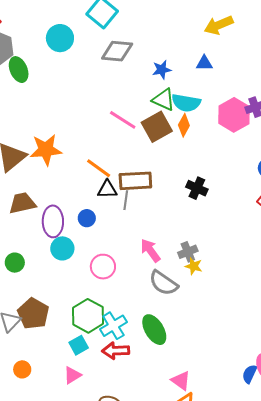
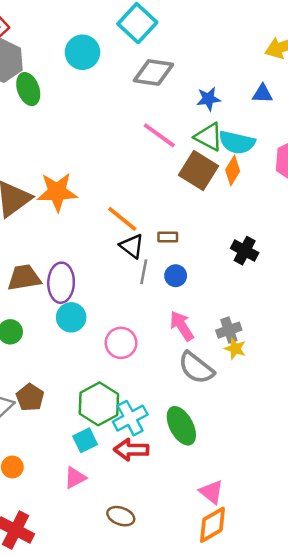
pink line: (123, 120) -> (159, 135), moved
brown square: (157, 127) -> (198, 170), turned -32
brown rectangle: (135, 181) -> (168, 237), size x0.5
black triangle: (107, 189) -> (132, 246), turned 35
gray line: (126, 200) -> (144, 272), moved
brown trapezoid: (22, 203) -> (24, 278), moved
blue circle: (87, 218) -> (176, 276), moved
brown pentagon: (33, 314) -> (30, 397), size x0.7

